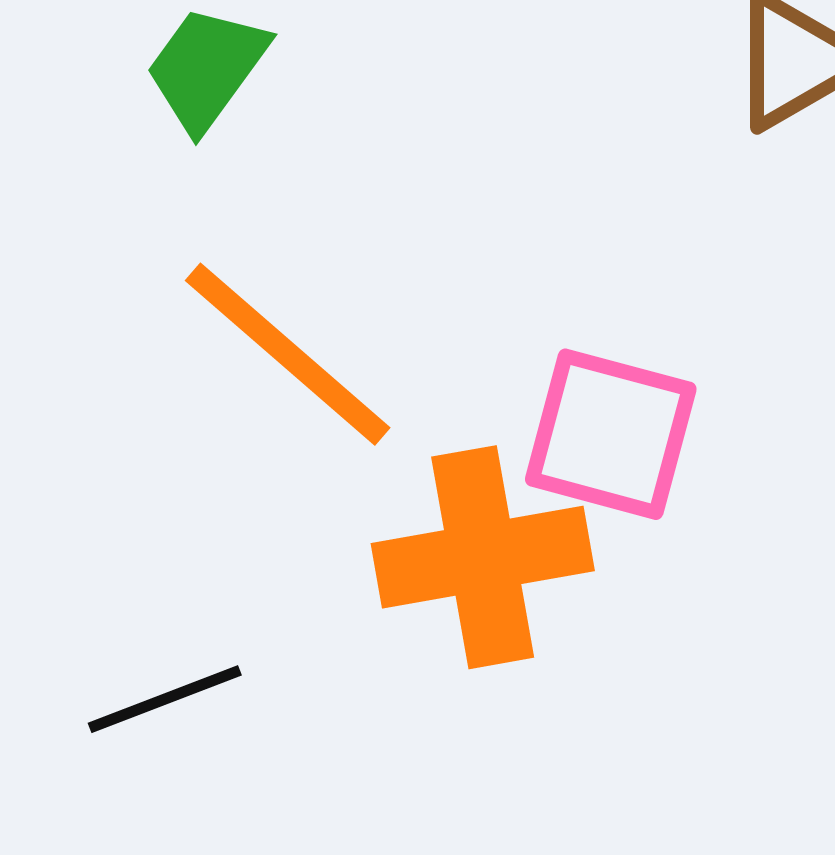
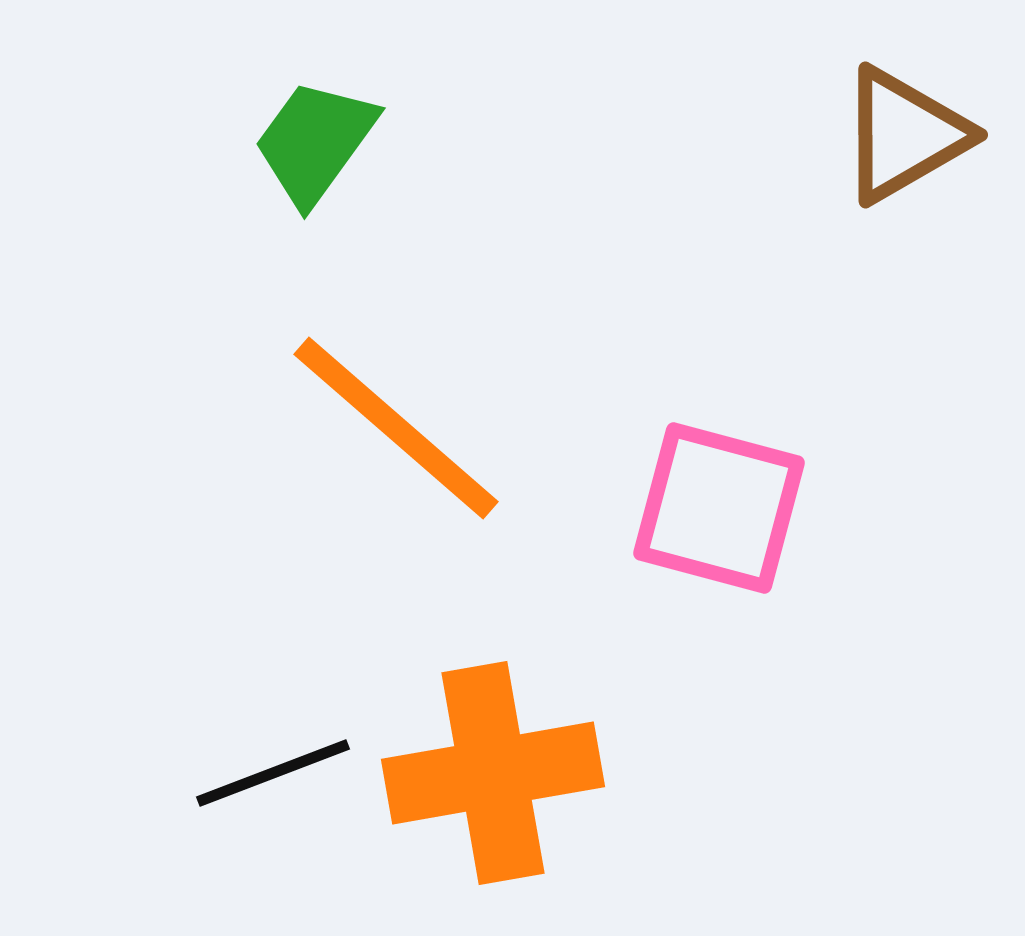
orange cross: (483, 557) -> (493, 773), moved

